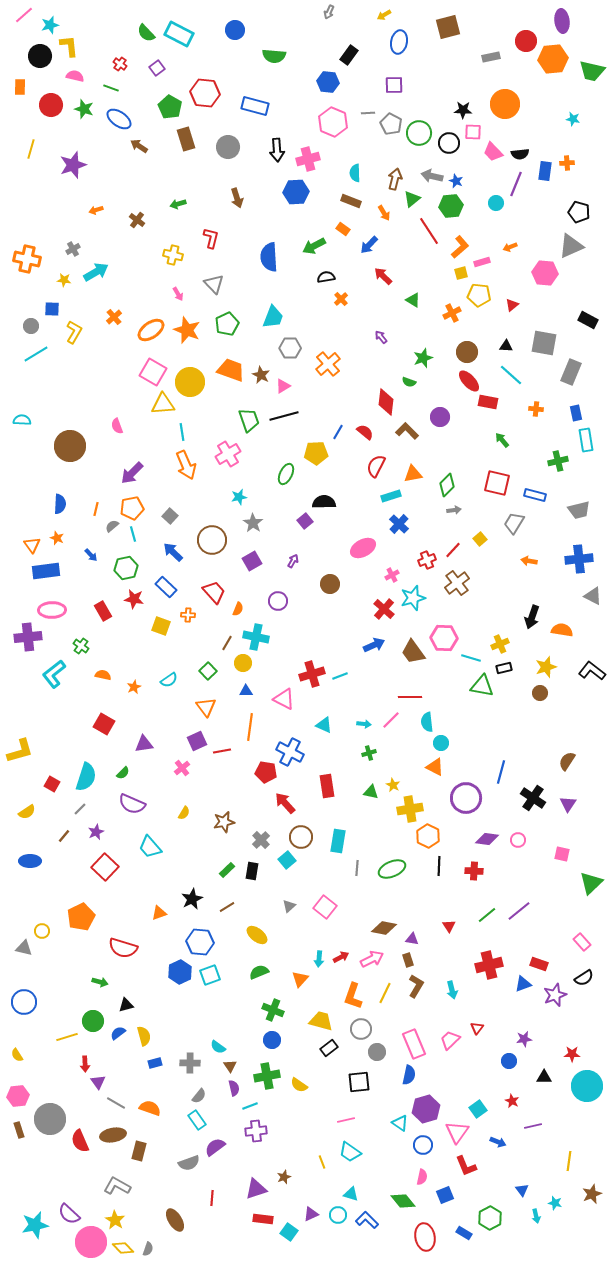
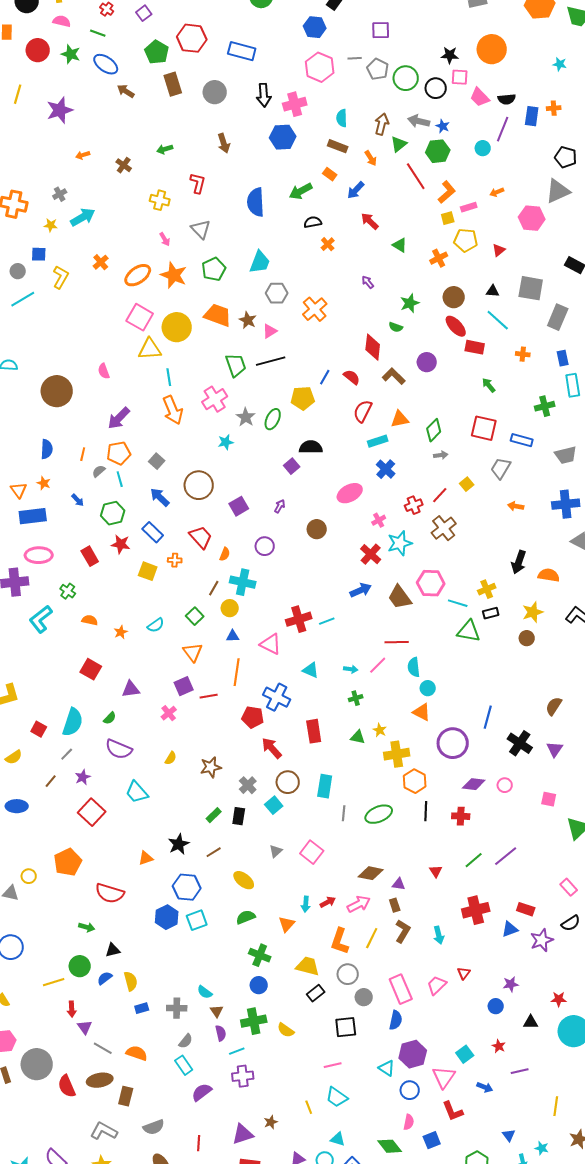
gray star: (253, 523) -> (246, 417), moved
gray semicircle: (189, 1163) -> (154, 1127), moved

